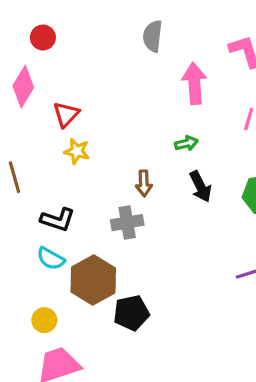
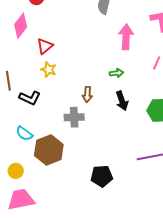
black L-shape: (58, 220) -> (30, 98), moved
black pentagon: (131, 313) -> (102, 176), moved

